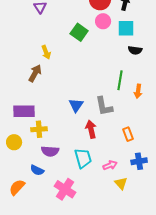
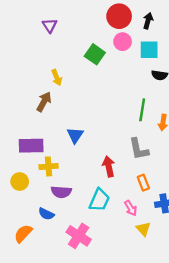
blue triangle: (76, 105) -> (75, 135), moved
gray L-shape: (104, 106) -> (139, 149), moved
orange rectangle: (128, 134) -> (143, 183), moved
cyan trapezoid: (83, 158) -> (99, 200), turned 40
pink arrow: (110, 165) -> (131, 208), turned 80

